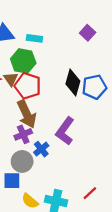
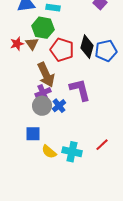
red pentagon: (28, 86) -> (62, 50), moved
purple L-shape: (65, 131) -> (80, 90), turned 130
gray circle: (22, 161) -> (42, 106), moved

